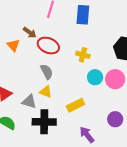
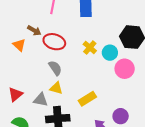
yellow cross: (83, 55) -> (90, 48), turned 32
cyan circle: (95, 77) -> (110, 53), moved
purple circle: (115, 119) -> (121, 116), moved

